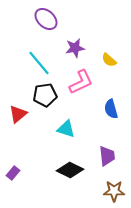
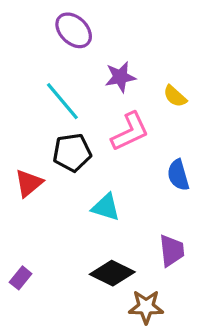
brown star: (114, 191) -> (146, 307), moved

